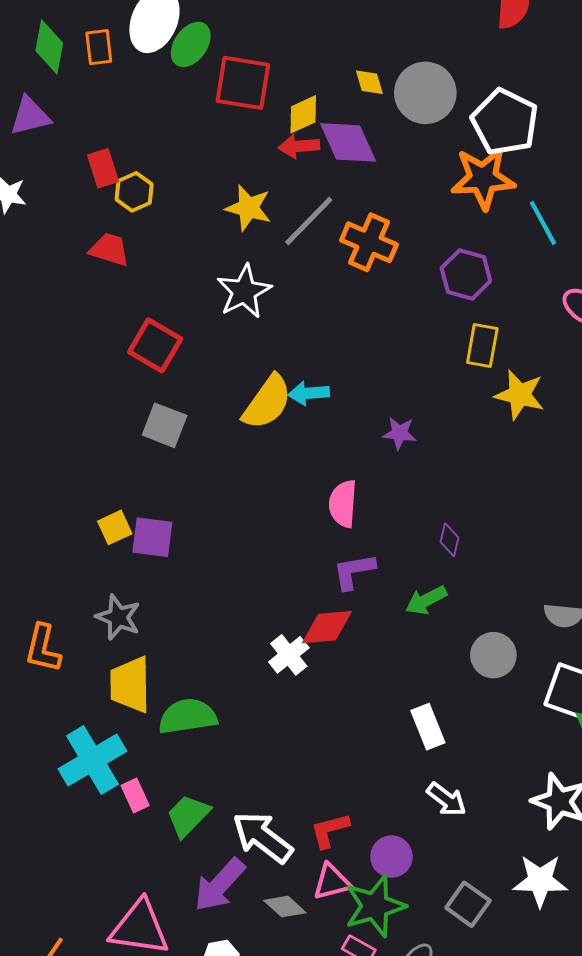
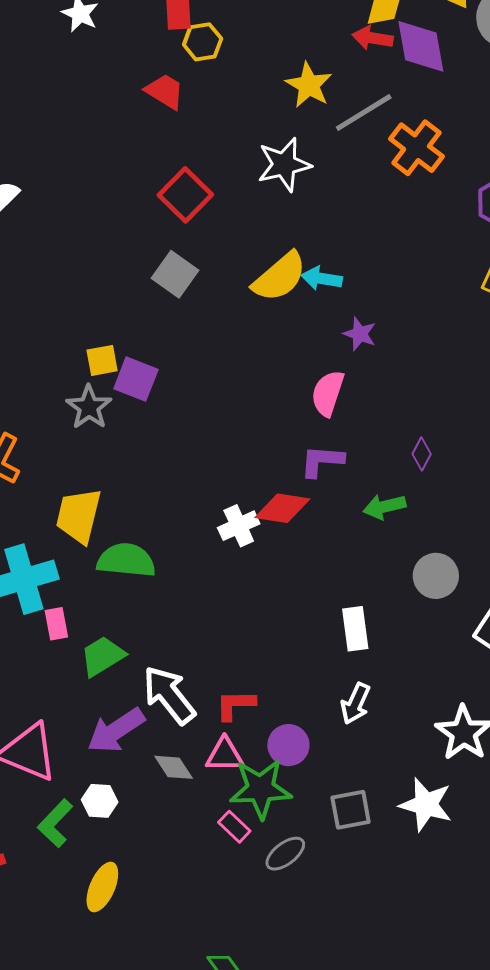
purple star: (399, 433) -> (360, 334), moved
gray star: (118, 617) -> (89, 407), moved
white arrow: (447, 799) -> (355, 703), turned 63
gray square: (468, 904) -> (351, 810), turned 30

